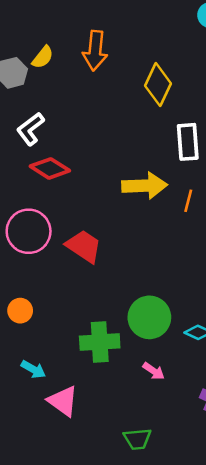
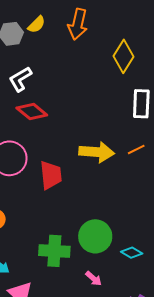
yellow arrow: (145, 186) -> (97, 152), moved
orange line: (188, 201) -> (136, 149), turned 42
red trapezoid: (84, 246) -> (51, 175), turned 44

